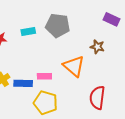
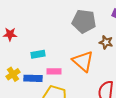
gray pentagon: (58, 25) -> (84, 21), moved
cyan rectangle: (28, 32) -> (38, 54), moved

